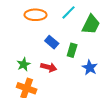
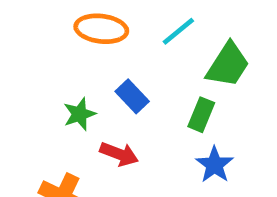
green rectangle: (72, 50) -> (201, 115), moved
green star: (24, 64) -> (79, 114), moved

